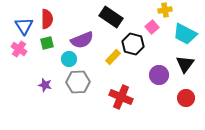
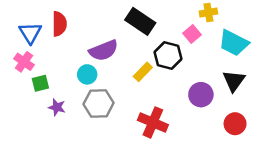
green square: (47, 43) -> (40, 83), moved

